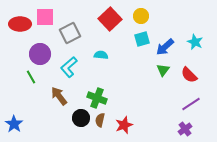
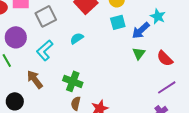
cyan star: (195, 42) -> (158, 16), moved
cyan semicircle: (101, 55) -> (77, 38), turned -40
black circle: (81, 118) -> (15, 101), moved

